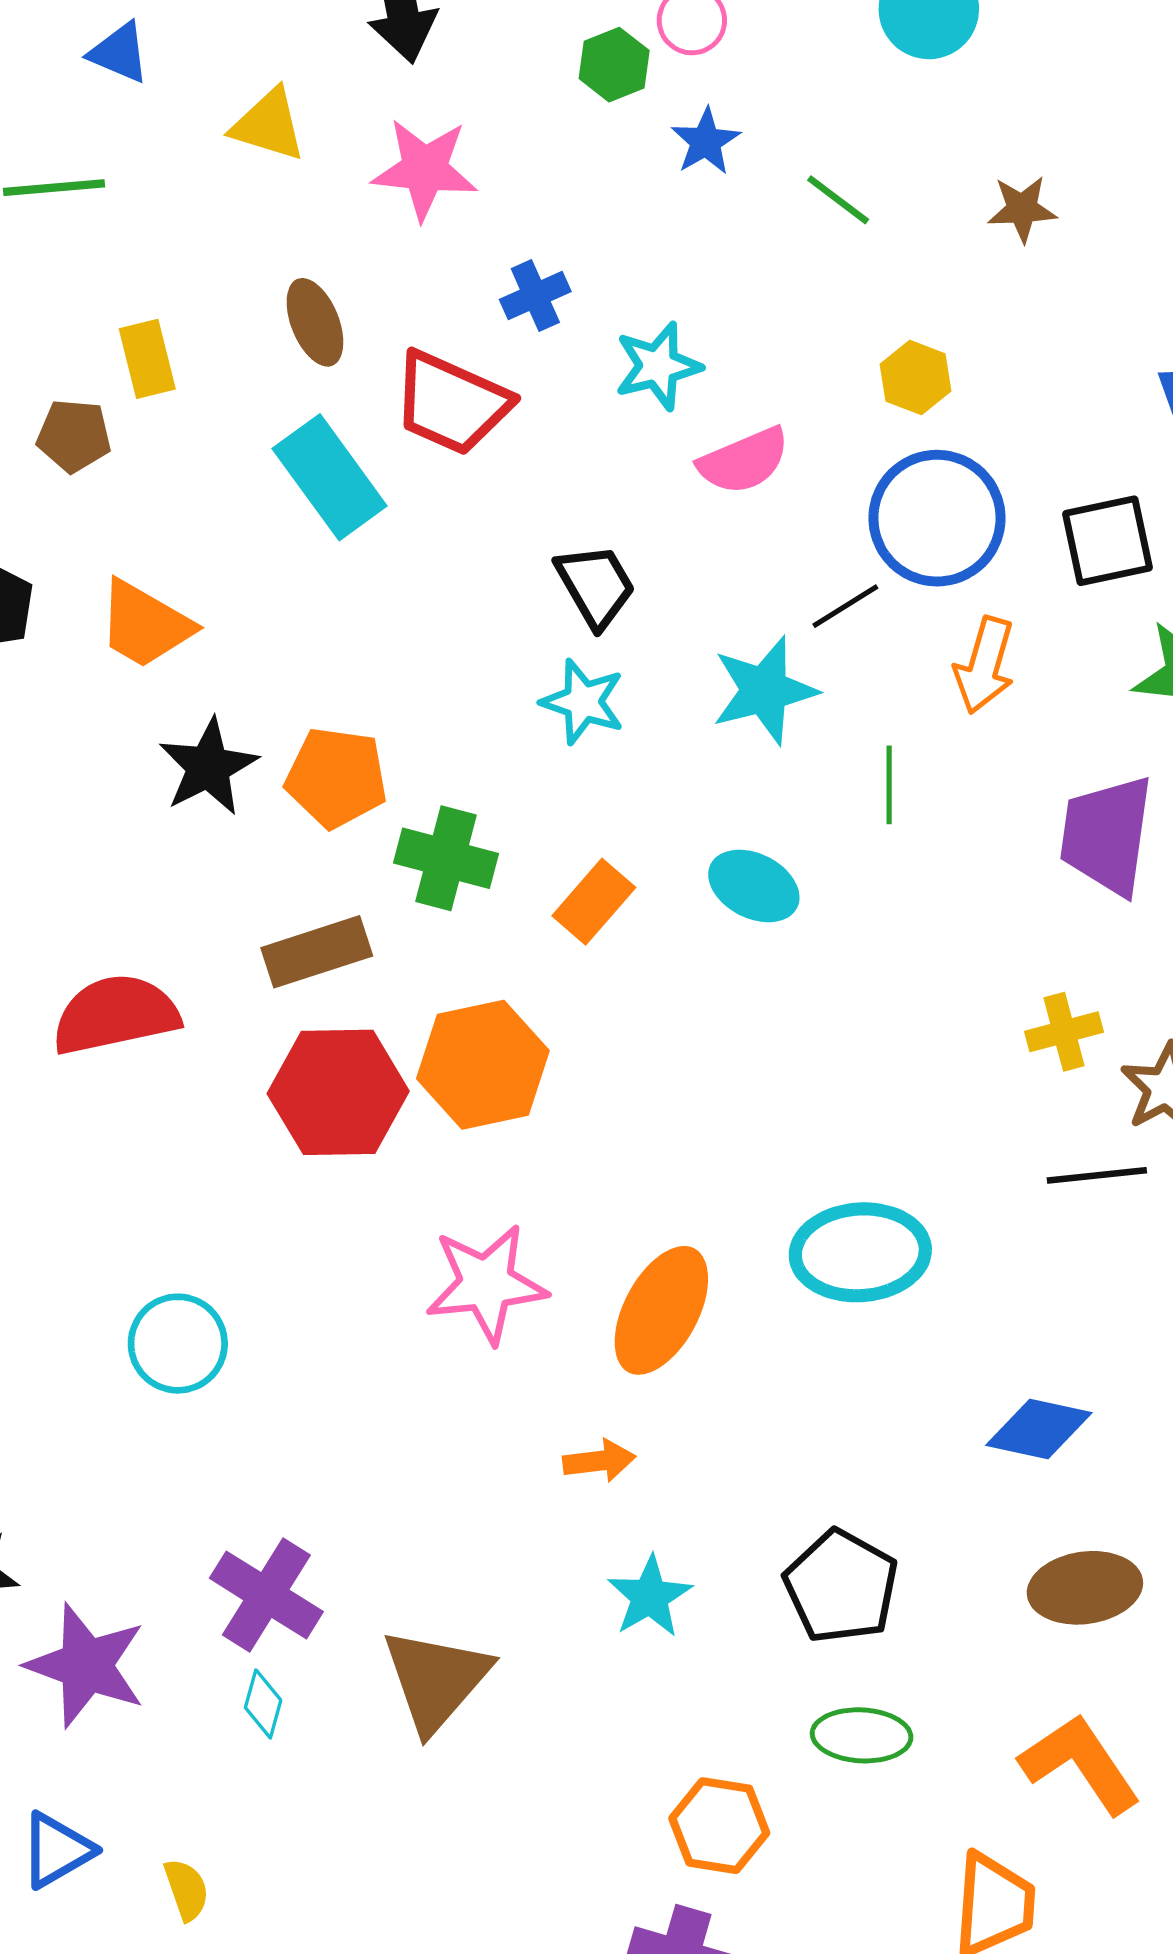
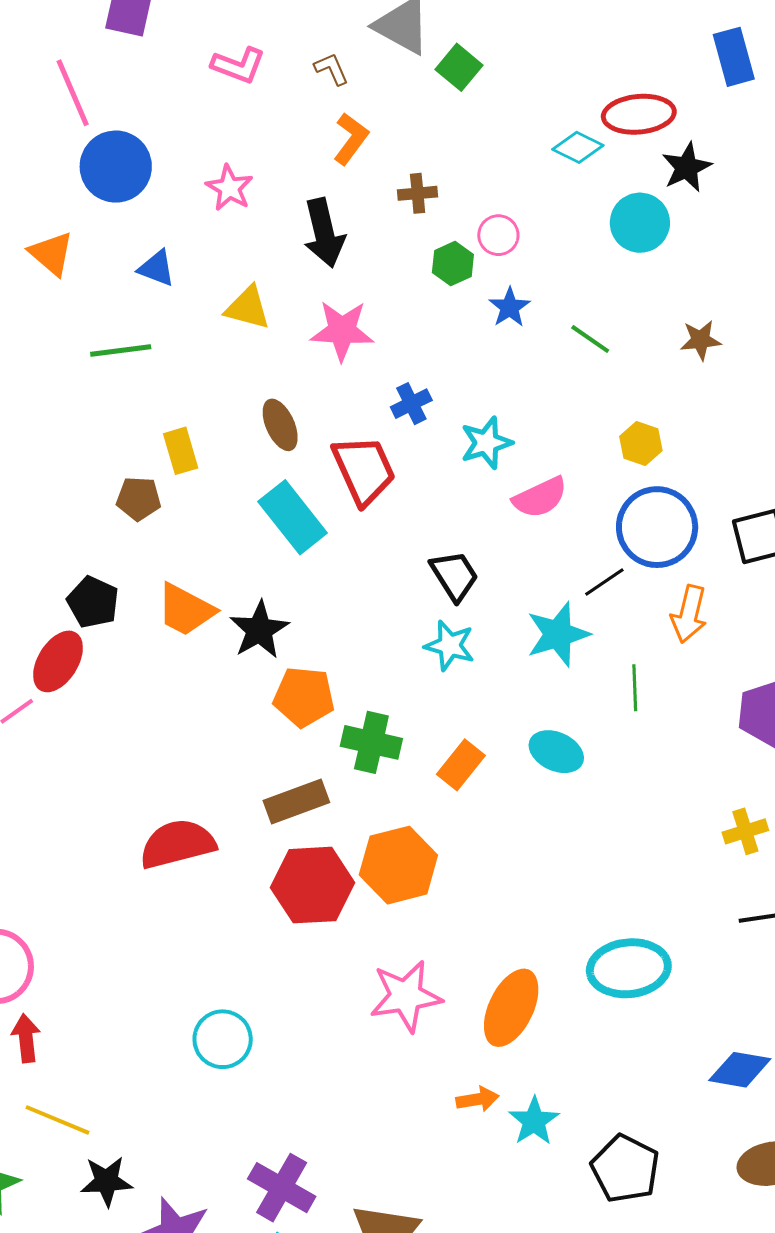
red trapezoid: (451, 403) -> (364, 470), turned -136
black star: (208, 767) -> (259, 630), moved
cyan star: (650, 1597) -> (534, 1121), moved

